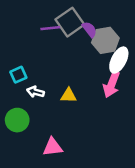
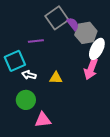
purple line: (50, 28) -> (36, 41), moved
cyan square: (18, 75) -> (15, 61), size x1.5
green circle: (17, 120) -> (26, 100), moved

